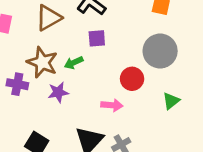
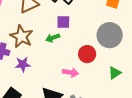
green arrow: (74, 63) -> (53, 38), moved
purple star: (58, 92) -> (23, 64), moved

